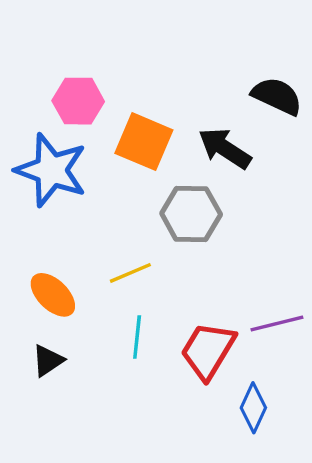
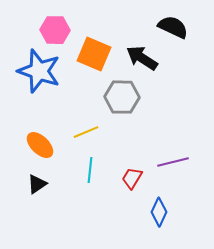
red trapezoid: (208, 350) -> (132, 178), size x0.6

